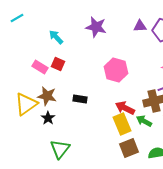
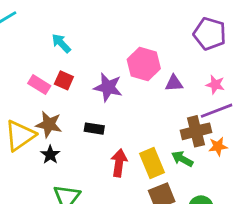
purple triangle: (140, 26) -> (174, 83), moved
purple star: (96, 27) -> (108, 87), moved
pink hexagon: (116, 70) -> (144, 64), moved
red arrow: (125, 108) -> (119, 163), moved, turned 72

